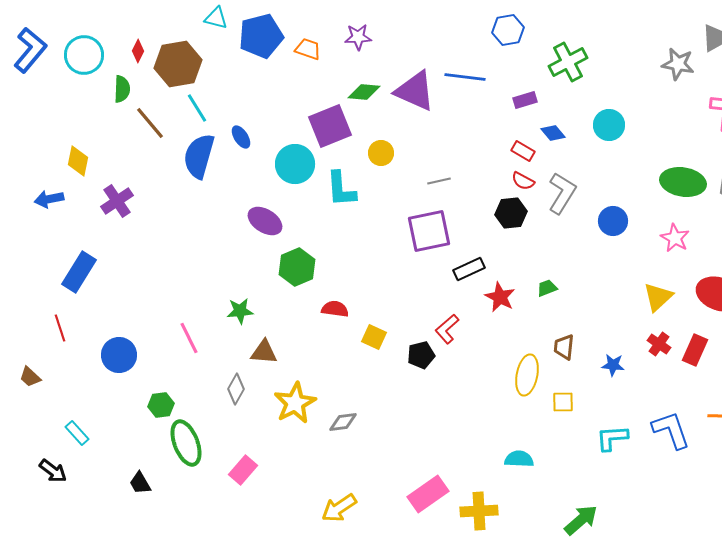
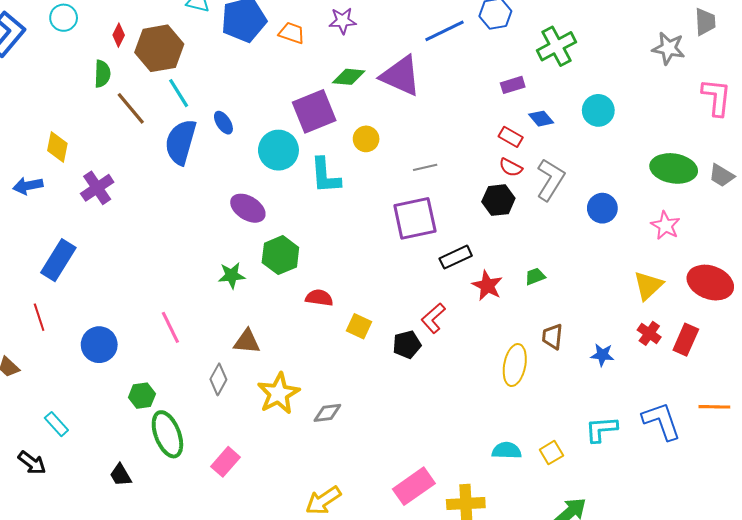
cyan circle: (84, 55) -> (64, 18), moved, size x0.7
blue line: (465, 77) -> (444, 31), moved, turned -33
green star: (240, 311) -> (232, 275), moved
yellow square: (563, 402) -> (551, 453), moved, turned -30

